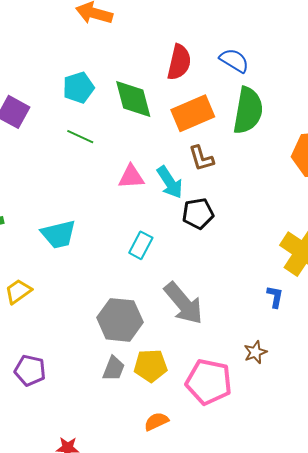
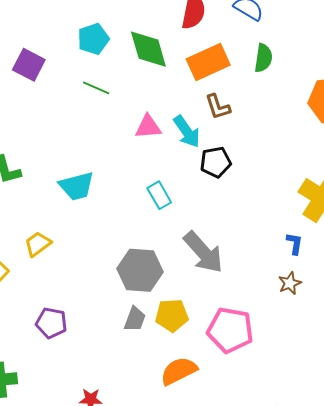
green semicircle: (248, 110) -> (263, 58), size x0.6
cyan rectangle: (141, 245) -> (159, 195), turned -56
brown star: (255, 352) -> (290, 283), moved
orange semicircle: (156, 421) -> (179, 371), size x1.5

